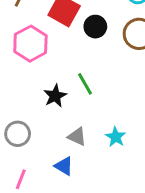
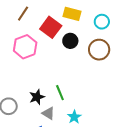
green line: (85, 84) -> (60, 93), moved
black star: (55, 96) -> (37, 97), moved

